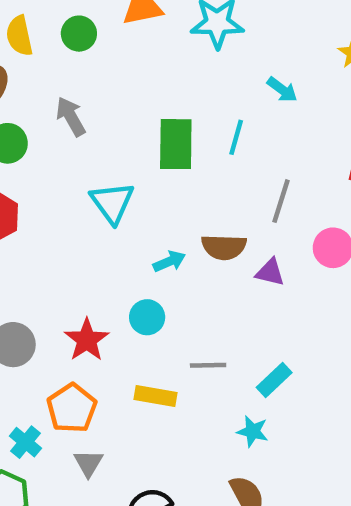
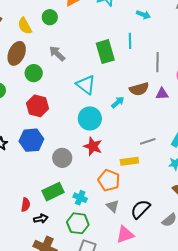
cyan circle: (147, 317) -> (90, 118), moved, size x1.5
orange pentagon: (72, 408) -> (109, 180), moved
gray triangle: (88, 463) -> (113, 206), moved

